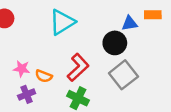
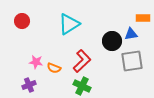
blue triangle: (130, 23) -> (131, 34), moved
gray square: (123, 75) -> (132, 61), moved, turned 30
purple cross: (27, 94) -> (29, 85), moved

